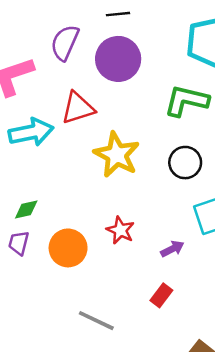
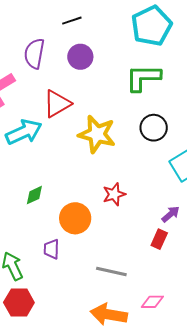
purple circle: (118, 59) -> (80, 57), size x0.7
red star: (120, 230) -> (114, 194), turned -30
purple trapezoid: (19, 243) -> (51, 249), moved
purple arrow: (172, 249) -> (171, 214), moved

